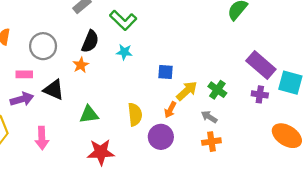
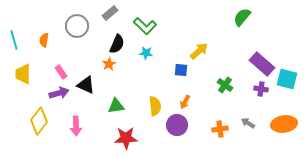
gray circle: (43, 46) -> (77, 26), moved
pink rectangle: (24, 74) -> (61, 72), turned 56
yellow arrow: (187, 91) -> (199, 51), moved
gray arrow: (209, 117) -> (248, 123), moved
orange ellipse: (287, 136) -> (284, 124), turned -40

